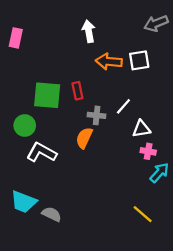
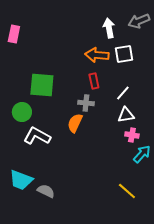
white arrow: (89, 31) -> (109, 28), moved
red rectangle: (77, 91) -> (94, 81), moved
white line: (123, 106) -> (123, 93), moved

